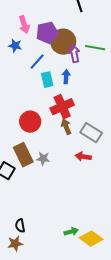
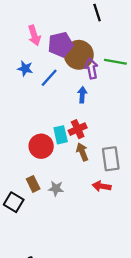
blue star: (15, 46) -> (25, 69), moved
cyan rectangle: (47, 80) -> (61, 135), moved
red cross: (62, 107) -> (78, 129), size x0.7
gray rectangle: (91, 133) -> (111, 159), turned 50
brown rectangle: (23, 155) -> (33, 184), size x0.6

